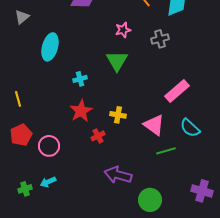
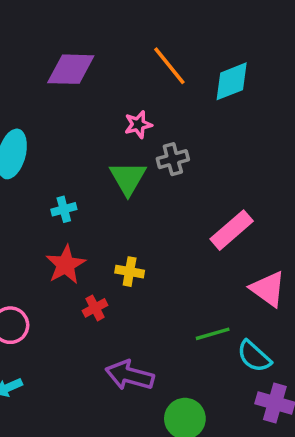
gray cross: (160, 39) -> (173, 159), moved
pink triangle: (154, 125) -> (268, 289), moved
cyan semicircle: (190, 128) -> (254, 356), moved

